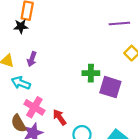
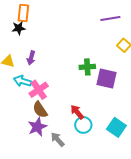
pink cross: (34, 107) -> (39, 90), moved, turned 30
red arrow: (59, 117) -> (77, 112), moved
brown semicircle: (19, 123) -> (40, 110), moved

